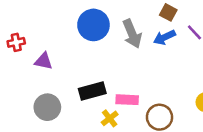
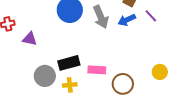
gray circle: (47, 107) -> (45, 76), moved
yellow cross: (110, 118) -> (70, 85), moved, turned 32

